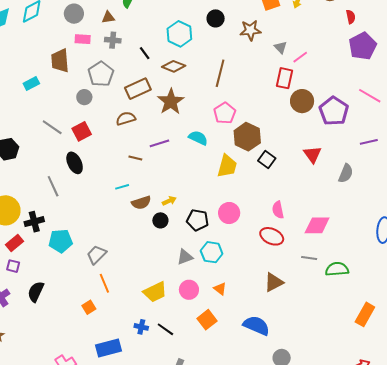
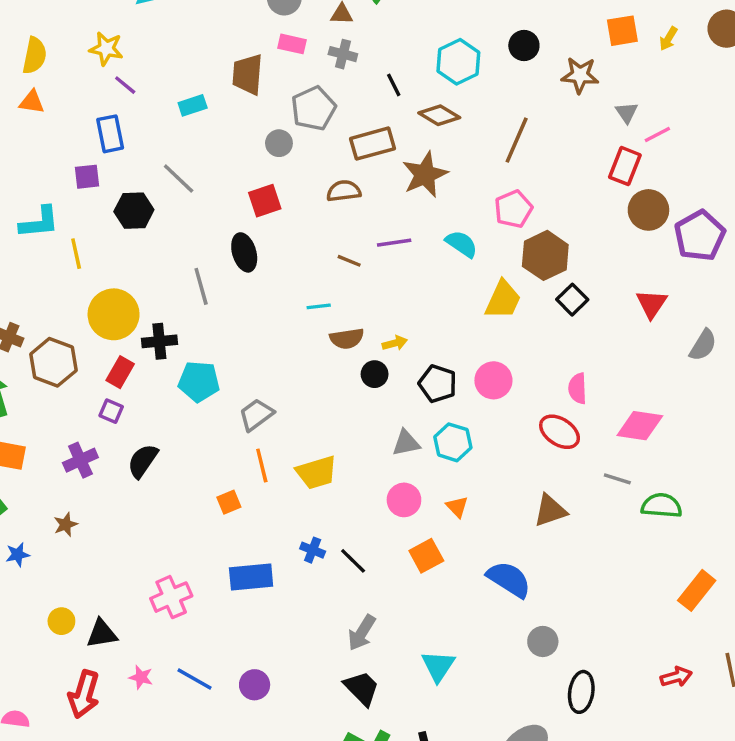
gray line: (52, 127) -> (179, 179), moved
red rectangle: (15, 243) -> (120, 372), turned -30
yellow trapezoid: (155, 292) -> (317, 472), moved

